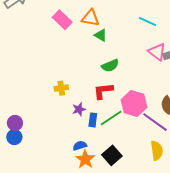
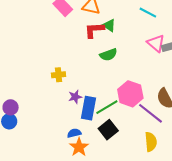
green triangle: (101, 35) -> (109, 25), moved
red L-shape: (103, 91) -> (94, 30), moved
blue rectangle: (93, 120) -> (88, 108), size x1.6
black square: (112, 155) -> (108, 130), moved

